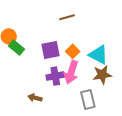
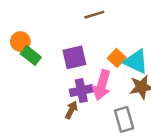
orange square: (73, 51) -> (117, 58), moved
brown arrow: (35, 98) -> (71, 110), moved, turned 104

